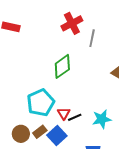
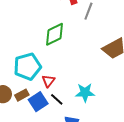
black line: (75, 117) -> (57, 99), moved, turned 56

